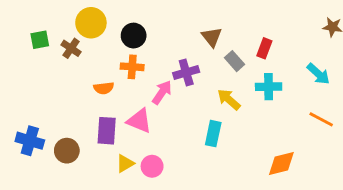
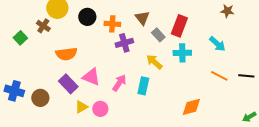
green square: (40, 40) -> (20, 38), moved, turned -32
red rectangle: (264, 48) -> (179, 26), size x1.5
orange cross: (132, 67) -> (112, 24), moved
orange semicircle: (104, 88) -> (66, 54), size x1.5
pink arrow: (162, 92) -> (119, 83), moved
purple rectangle: (107, 131) -> (68, 84), turned -48

